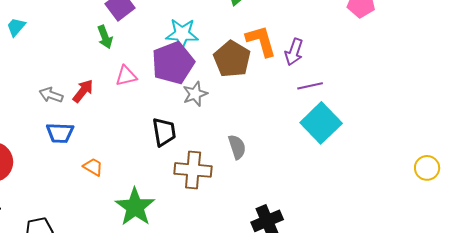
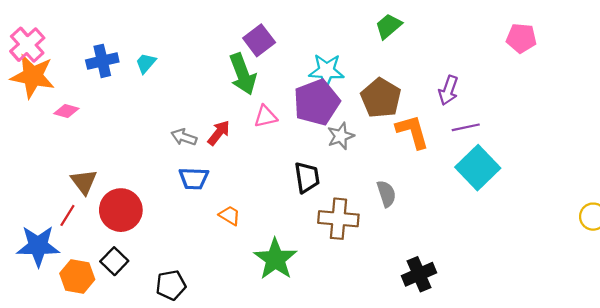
green arrow: (105, 37) -> (243, 74), size x1.6
orange L-shape: (261, 41) -> (412, 132), moved

